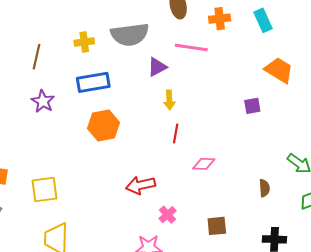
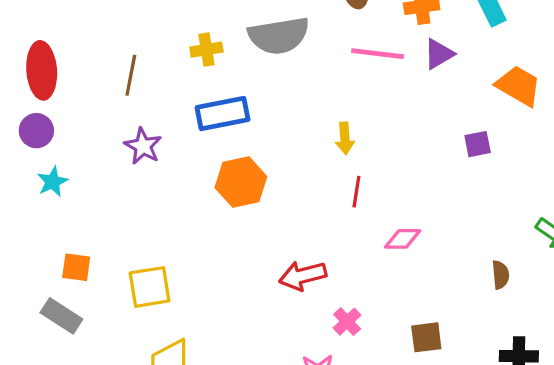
purple triangle: (157, 67) -> (439, 54), moved

